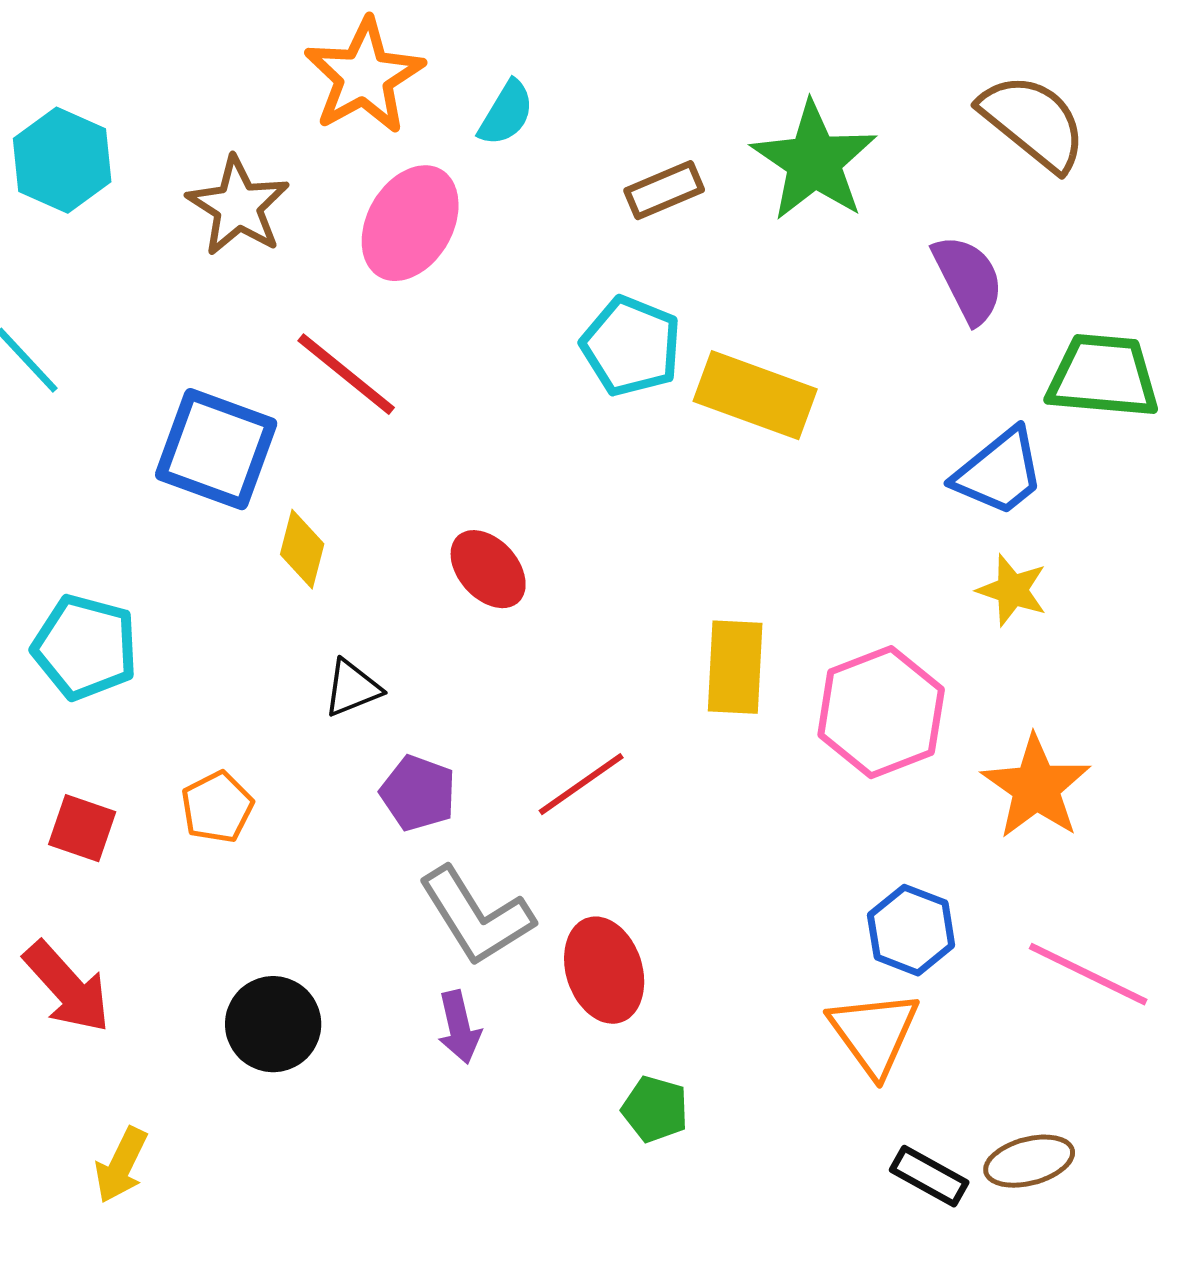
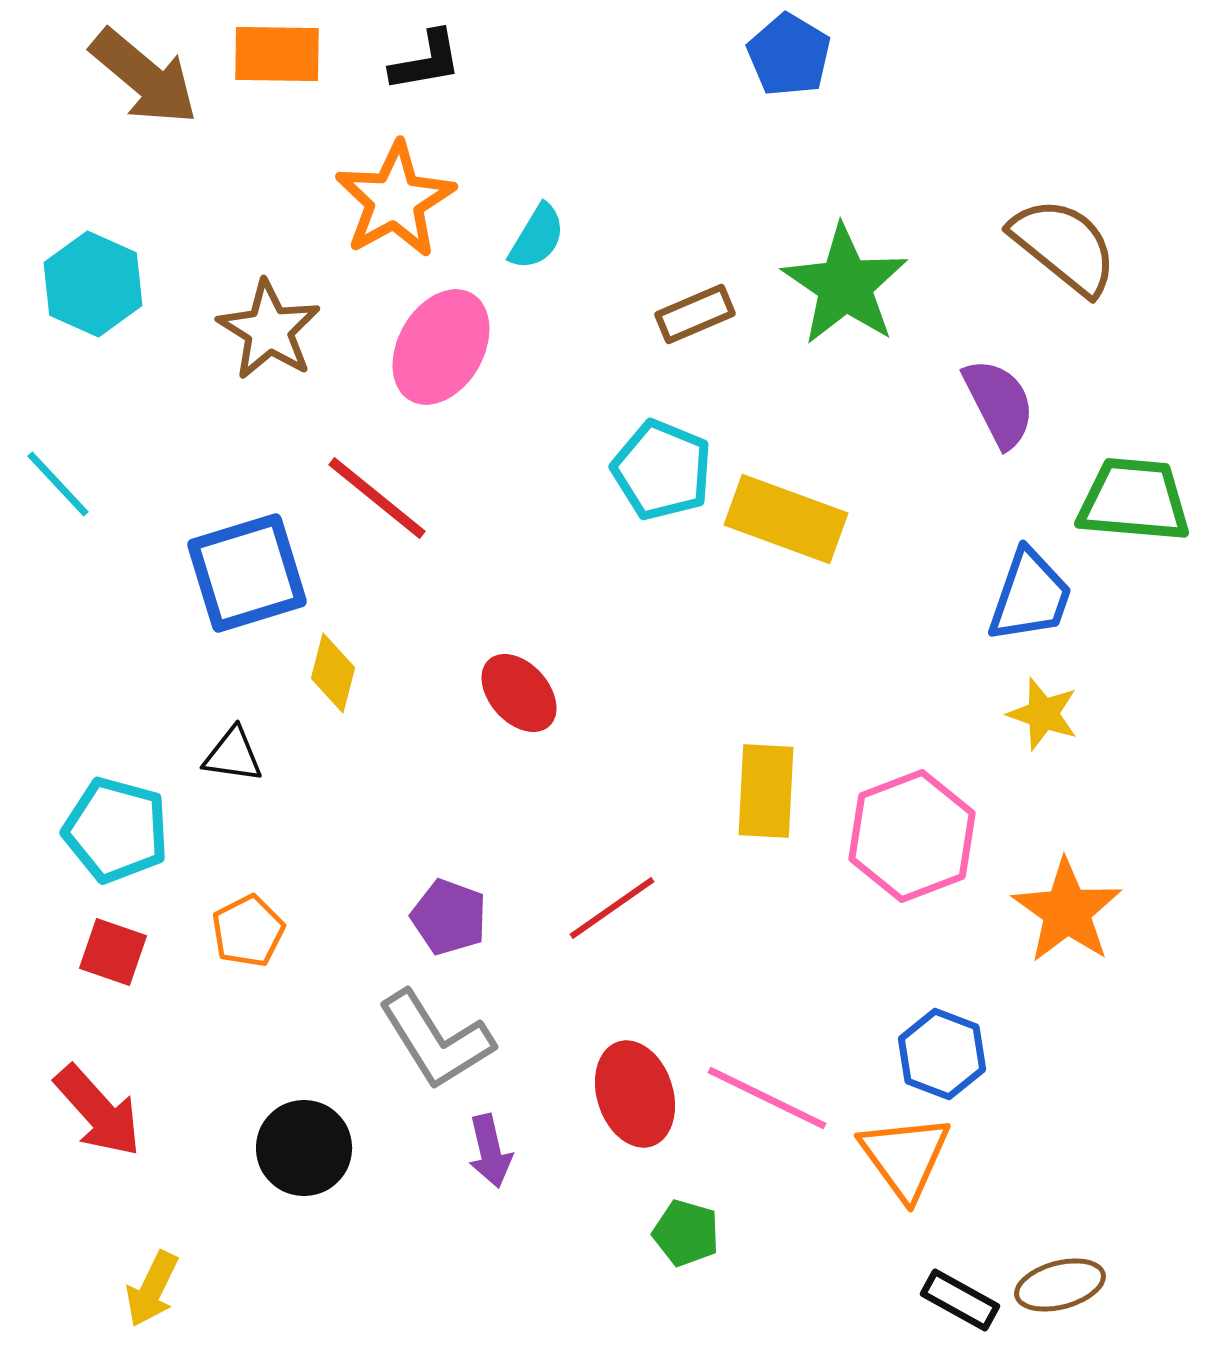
blue square: (216, 449) -> (247, 573), turned -37
blue trapezoid: (999, 472) -> (1030, 596), turned -32
cyan pentagon: (85, 647) -> (116, 830), moved
black triangle: (352, 688) -> (233, 755), moved, turned 30
gray L-shape: (476, 916) -> (436, 1040), moved
pink line: (1088, 974) -> (767, 1098), moved

